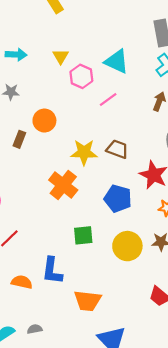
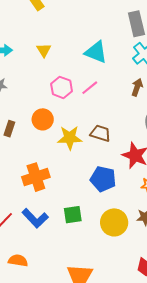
pink hexagon: (81, 76) -> (62, 87), moved
orange circle: (44, 121) -> (43, 119), moved
orange cross: (63, 185) -> (36, 177), moved, turned 36
blue L-shape: (52, 271) -> (35, 218), moved, turned -48

